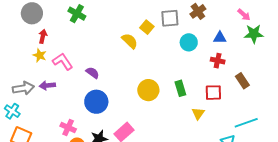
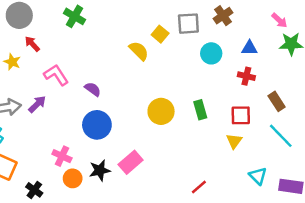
red arrow: (43, 36) -> (32, 44), turned -56
yellow star: (40, 55) -> (12, 62), moved
purple arrow: (47, 85) -> (37, 104), turned 140
yellow triangle: (198, 113) -> (234, 141), moved
cyan line: (246, 123) -> (281, 136), moved, turned 65

